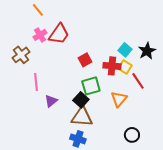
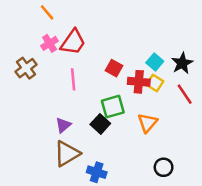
red square: (85, 60) -> (114, 68), moved, turned -32
red line: (138, 81) -> (185, 94), moved
pink line: (36, 82) -> (73, 79), moved
brown triangle: (82, 117) -> (67, 154), moved, turned -35

